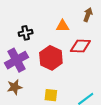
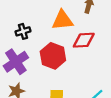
orange triangle: (63, 26) -> (62, 20), size x1.5

